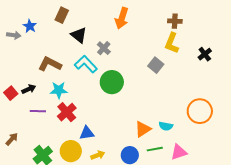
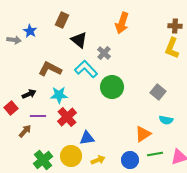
gray square: (156, 65) -> (158, 92), moved
red square: (11, 93) -> (11, 108), moved
cyan semicircle: (166, 126) -> (166, 120), moved
brown arrow: (12, 139) -> (25, 131), moved

